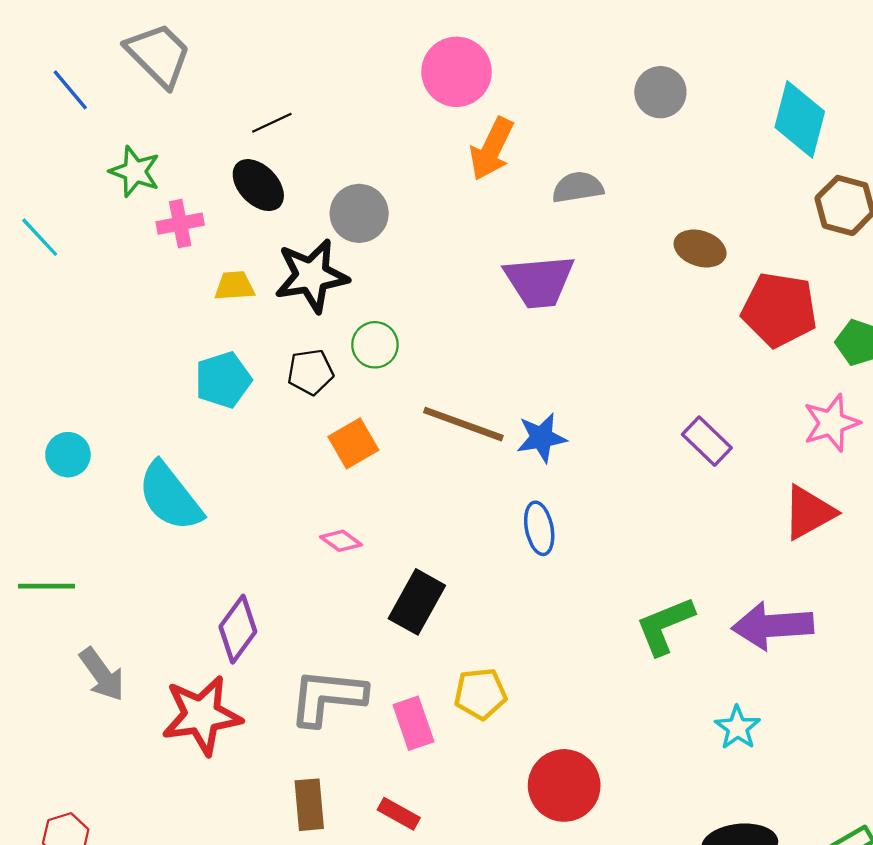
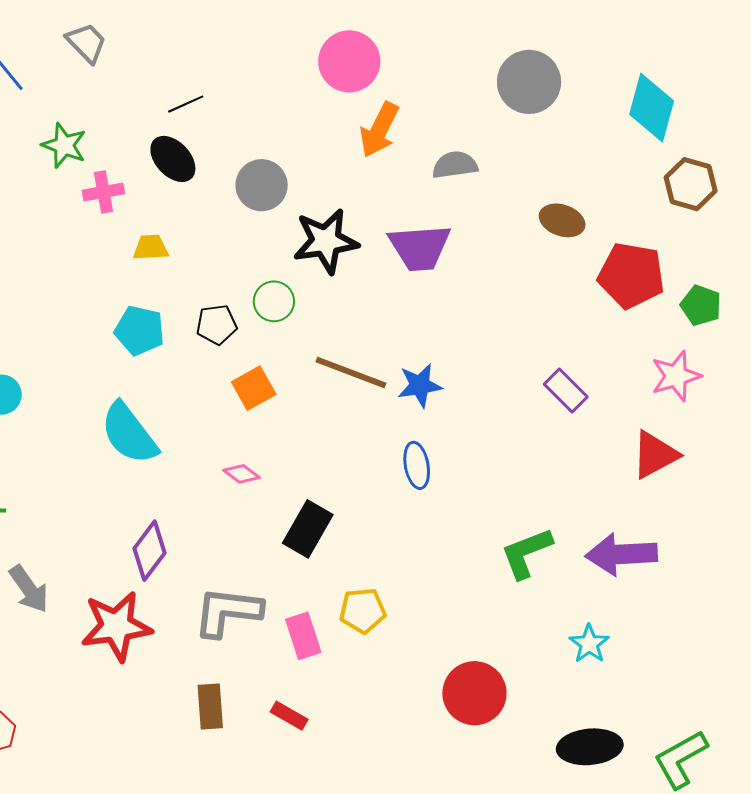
gray trapezoid: (159, 55) -> (87, 43), size x0.7
gray circle: (660, 92) -> (529, 82), size x1.4
black star: (312, 276) -> (326, 241), moved
cyan pentagon: (223, 380) -> (140, 330), turned 30
cyan semicircle: (170, 497) -> (129, 433), moved
red circle: (564, 785) -> (474, 693), moved

